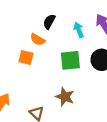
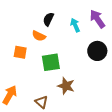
orange square: (26, 58) -> (20, 52), moved
green square: (70, 60) -> (51, 62), moved

